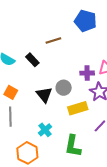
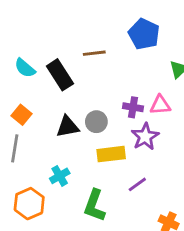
black rectangle: (32, 60) -> (60, 75), size x1.5
black triangle: (44, 95) -> (68, 127), turned 48

